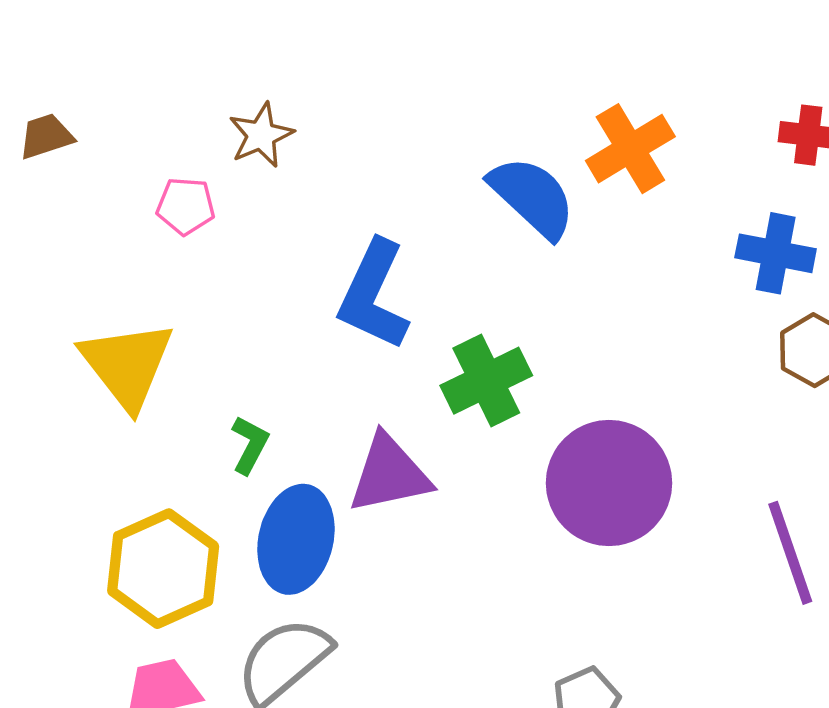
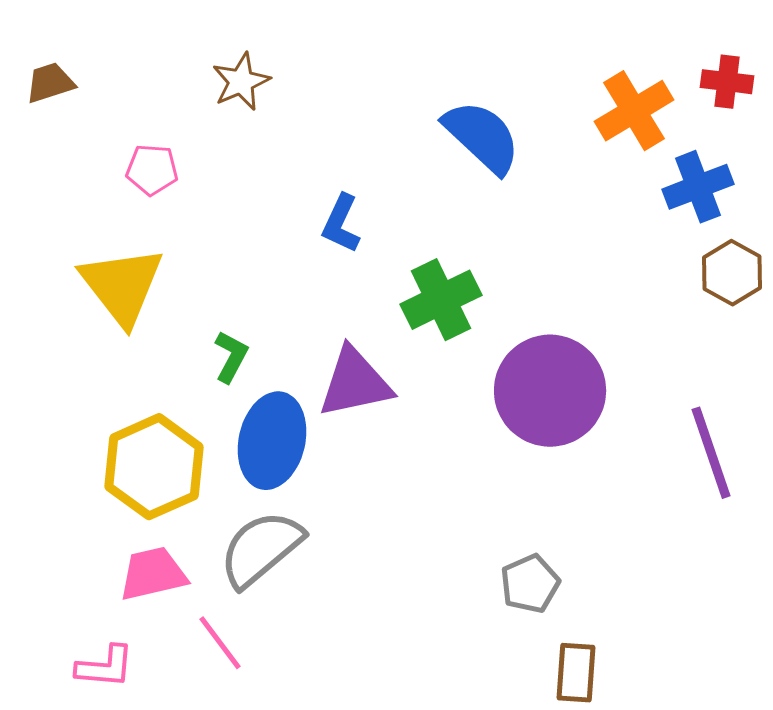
orange cross: (630, 149) -> (634, 111), moved
pink pentagon: (186, 206) -> (152, 170), moved
blue cross: (776, 253) -> (698, 187), turned -32
blue L-shape: (374, 295) -> (341, 224), size x0.6

